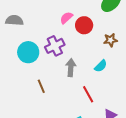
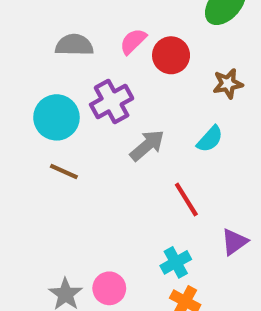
gray semicircle: (14, 20) -> (74, 45), moved
gray arrow: (71, 68) -> (147, 145), turned 48
brown line: (41, 86) -> (64, 172), moved, turned -40

